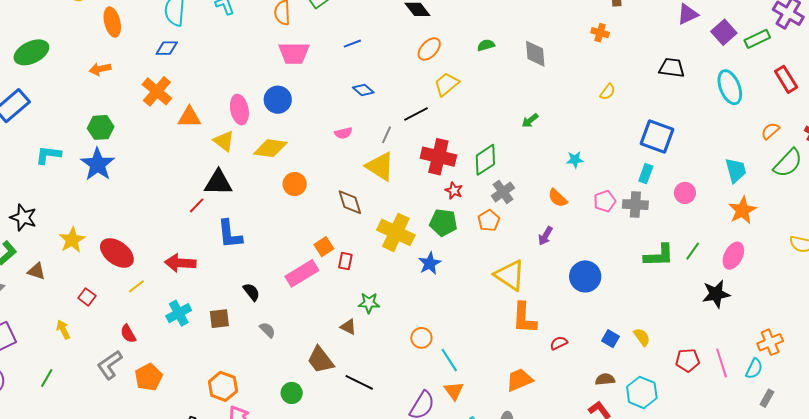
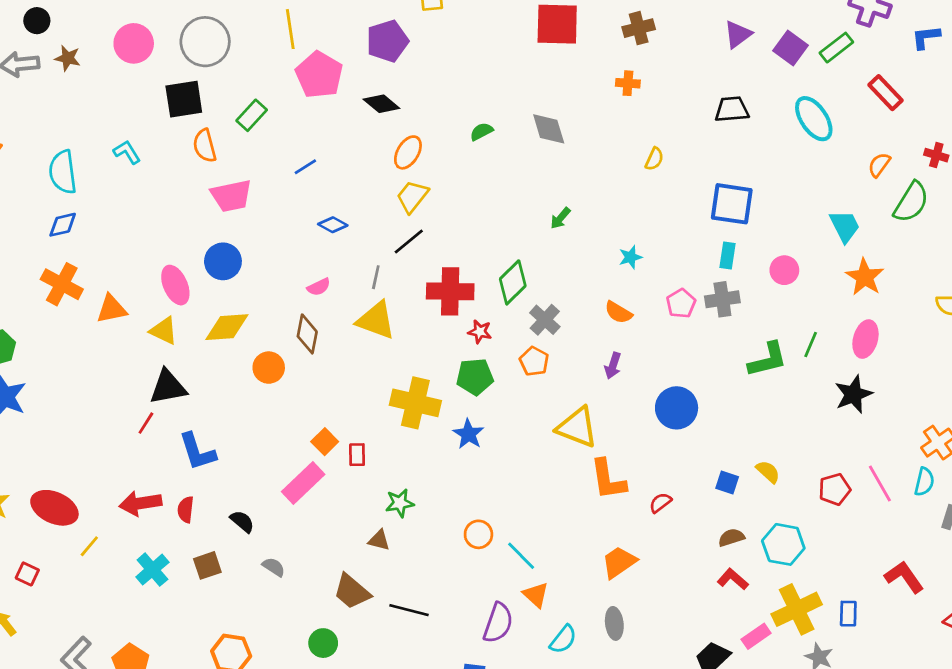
yellow trapezoid: (446, 84) -> (412, 197), moved
brown diamond: (350, 202) -> (307, 334), moved, turned 40
red semicircle: (128, 334) -> (186, 510), moved, turned 48

